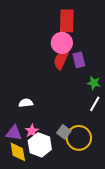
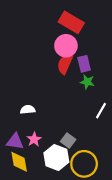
red rectangle: (67, 21) -> (71, 22), turned -60
green star: (94, 83) -> (87, 82), moved
yellow circle: (79, 138) -> (84, 164), moved
white hexagon: (40, 145) -> (56, 157), moved

